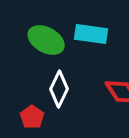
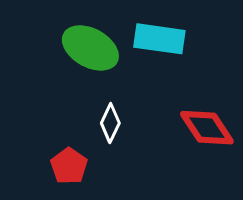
white diamond: (59, 89) -> (110, 123), size x0.7

